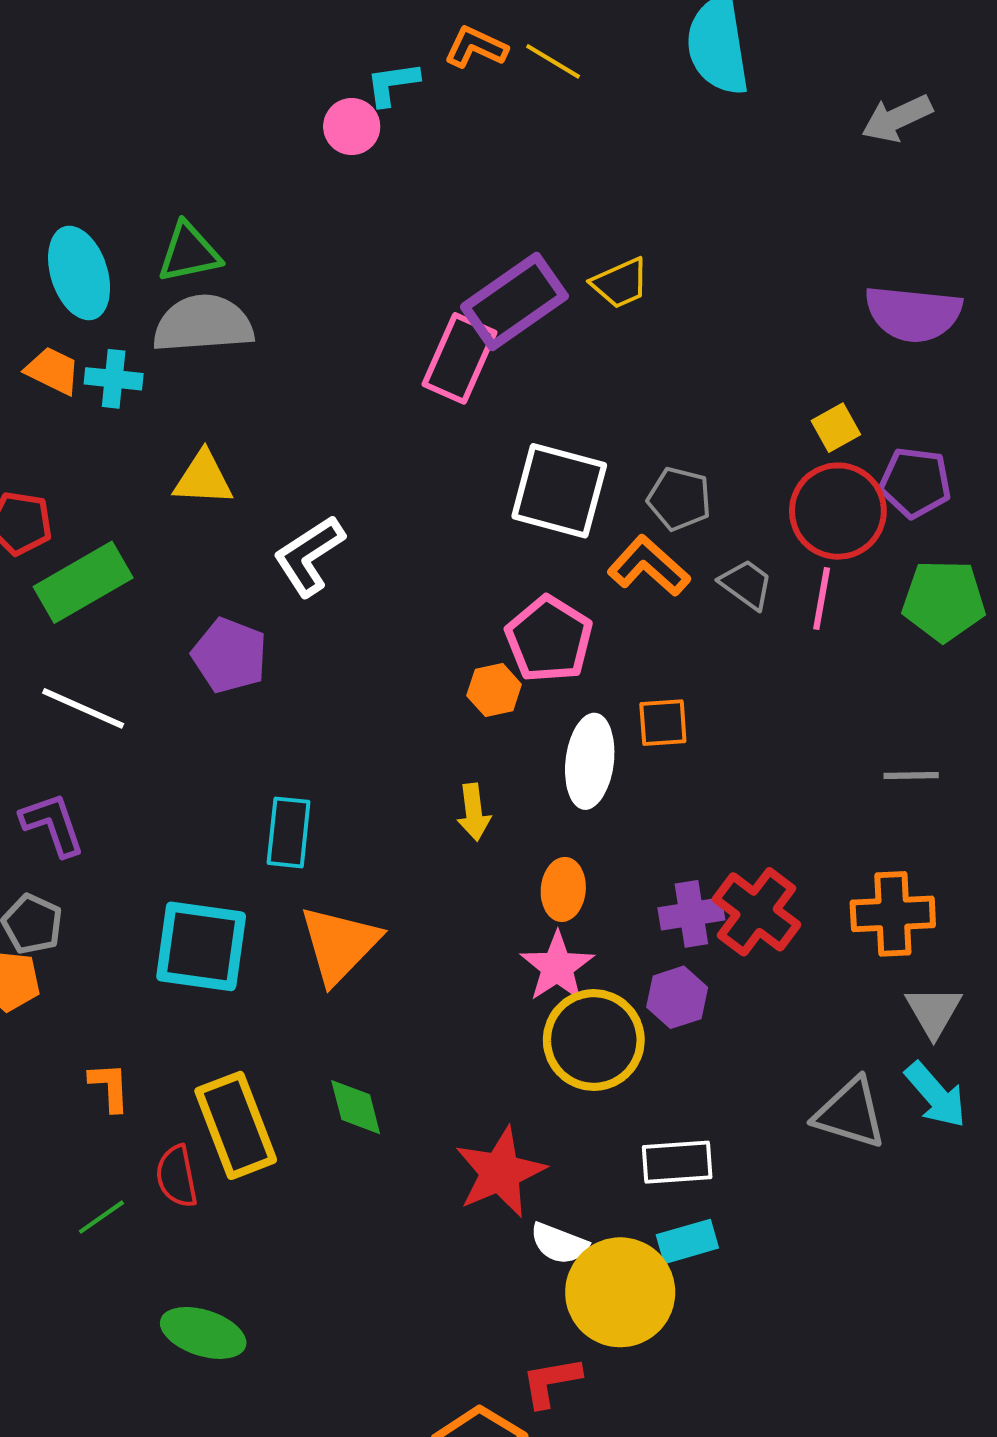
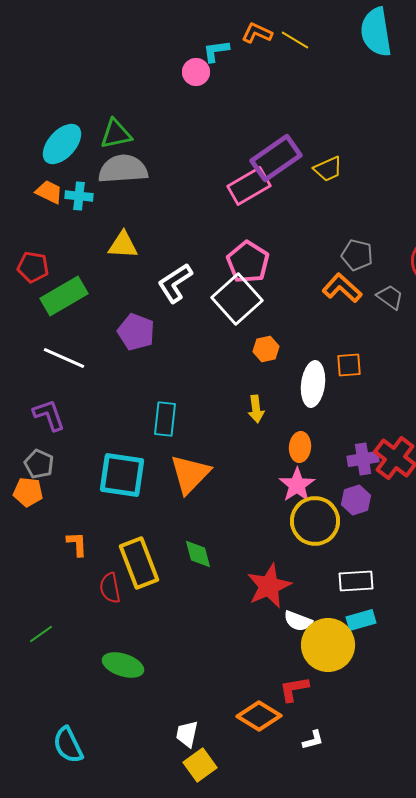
cyan ellipse: (79, 273) -> (62, 144), turned 60
yellow trapezoid: (620, 283) -> (328, 169), moved
pink rectangle: (459, 358) -> (249, 186), turned 36
white square: (559, 491) -> (237, 299), moved, turned 33
pink pentagon: (549, 639) -> (248, 262), moved
green line: (101, 1217) -> (41, 634), moved

